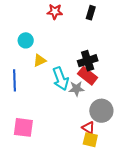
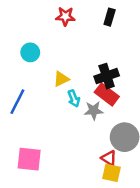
yellow triangle: (40, 60) -> (61, 79), moved
cyan arrow: (61, 79) -> (74, 98), size x0.6
blue line: (15, 80) -> (17, 102), turned 30

